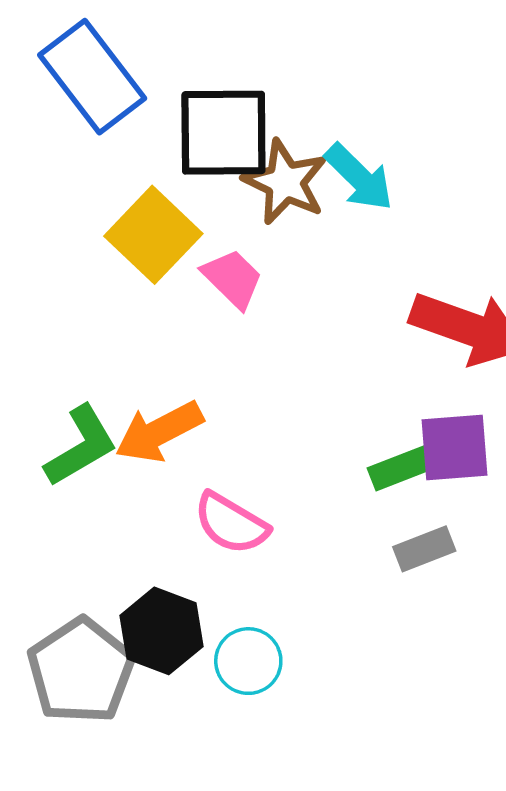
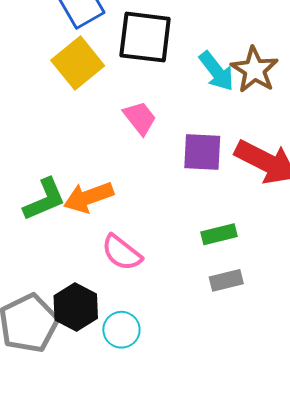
brown star: (285, 182) -> (255, 70), moved
yellow square: (153, 235) -> (78, 63), moved
purple square: (455, 448) -> (202, 152), moved

